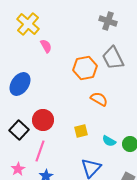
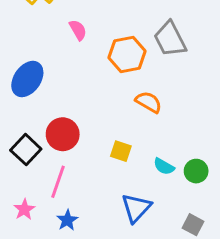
pink semicircle: (46, 46) -> (78, 30), moved
yellow square: (81, 131) -> (121, 151), turned 32

